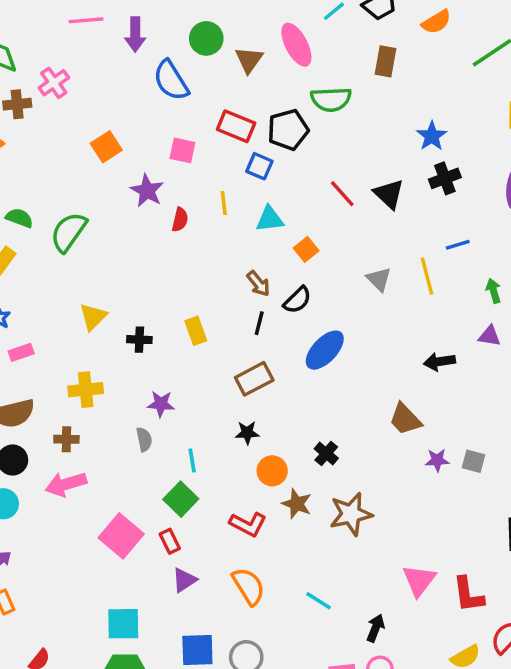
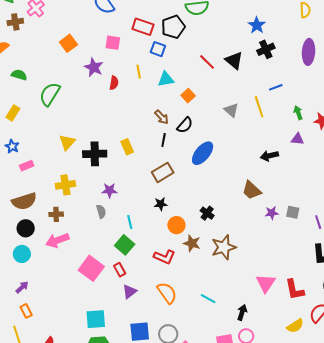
green semicircle: (19, 218) -> (19, 75), moved
black cross: (139, 340) -> (95, 154), size x1.6

